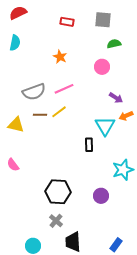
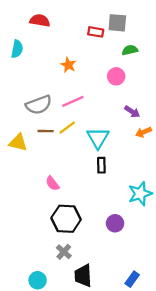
red semicircle: (18, 13) -> (40, 21), moved, turned 36
red rectangle: (67, 22) -> (96, 32), moved
cyan triangle: (105, 126) -> (98, 138), moved
pink semicircle: (13, 165) -> (52, 183), moved

